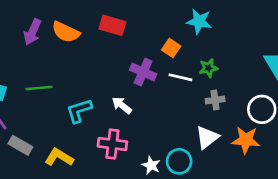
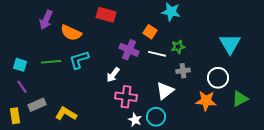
orange semicircle: (66, 32) -> (71, 33), moved
white arrow: (122, 105) -> (113, 75), turned -91
cyan L-shape: (79, 111) -> (79, 60), moved
white triangle: (207, 137) -> (165, 91), moved
pink cross: (112, 144) -> (126, 97), moved
gray rectangle: (20, 145) -> (37, 105), turned -54

